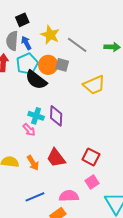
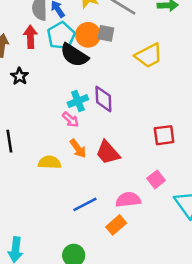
cyan cross: (36, 116) -> (78, 101), turned -35
red square: (91, 157) -> (164, 135), moved, turned -30
orange arrow: (33, 163) -> (78, 148), moved

